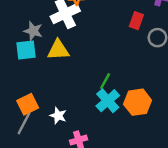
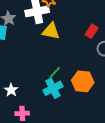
yellow triangle: (58, 50) -> (51, 31), moved
orange hexagon: (138, 102) -> (83, 81), moved

